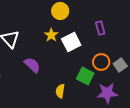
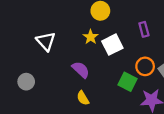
purple semicircle: (32, 65) -> (81, 70), moved
yellow semicircle: (60, 91) -> (83, 98), moved, turned -40

